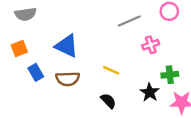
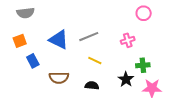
gray line: (129, 21) -> (89, 37), moved
brown semicircle: (68, 79) -> (59, 78), moved
black semicircle: (108, 101) -> (92, 86), turned -40

